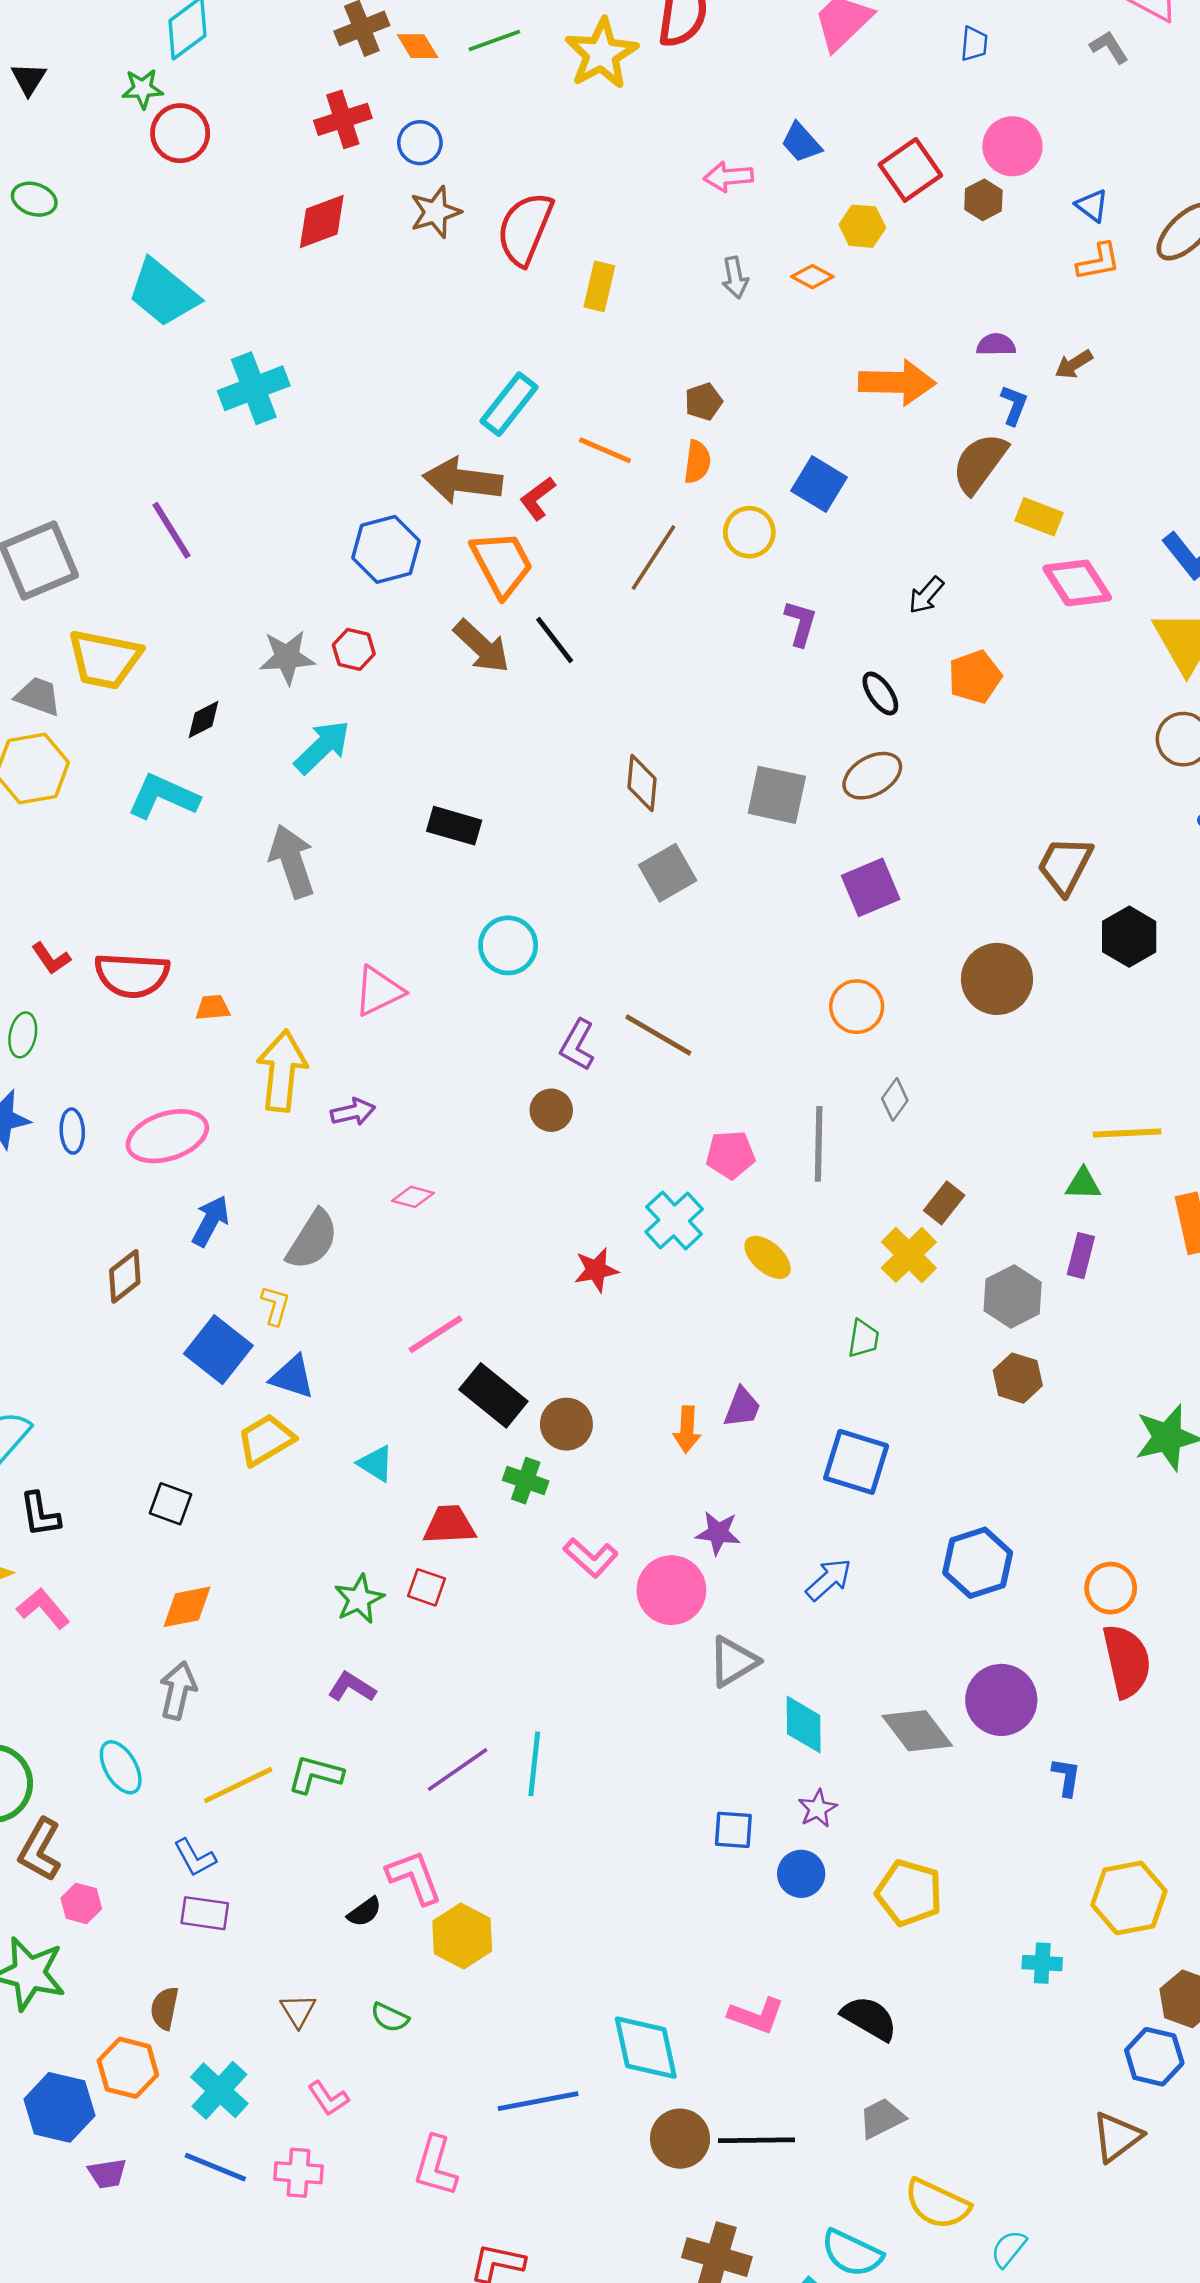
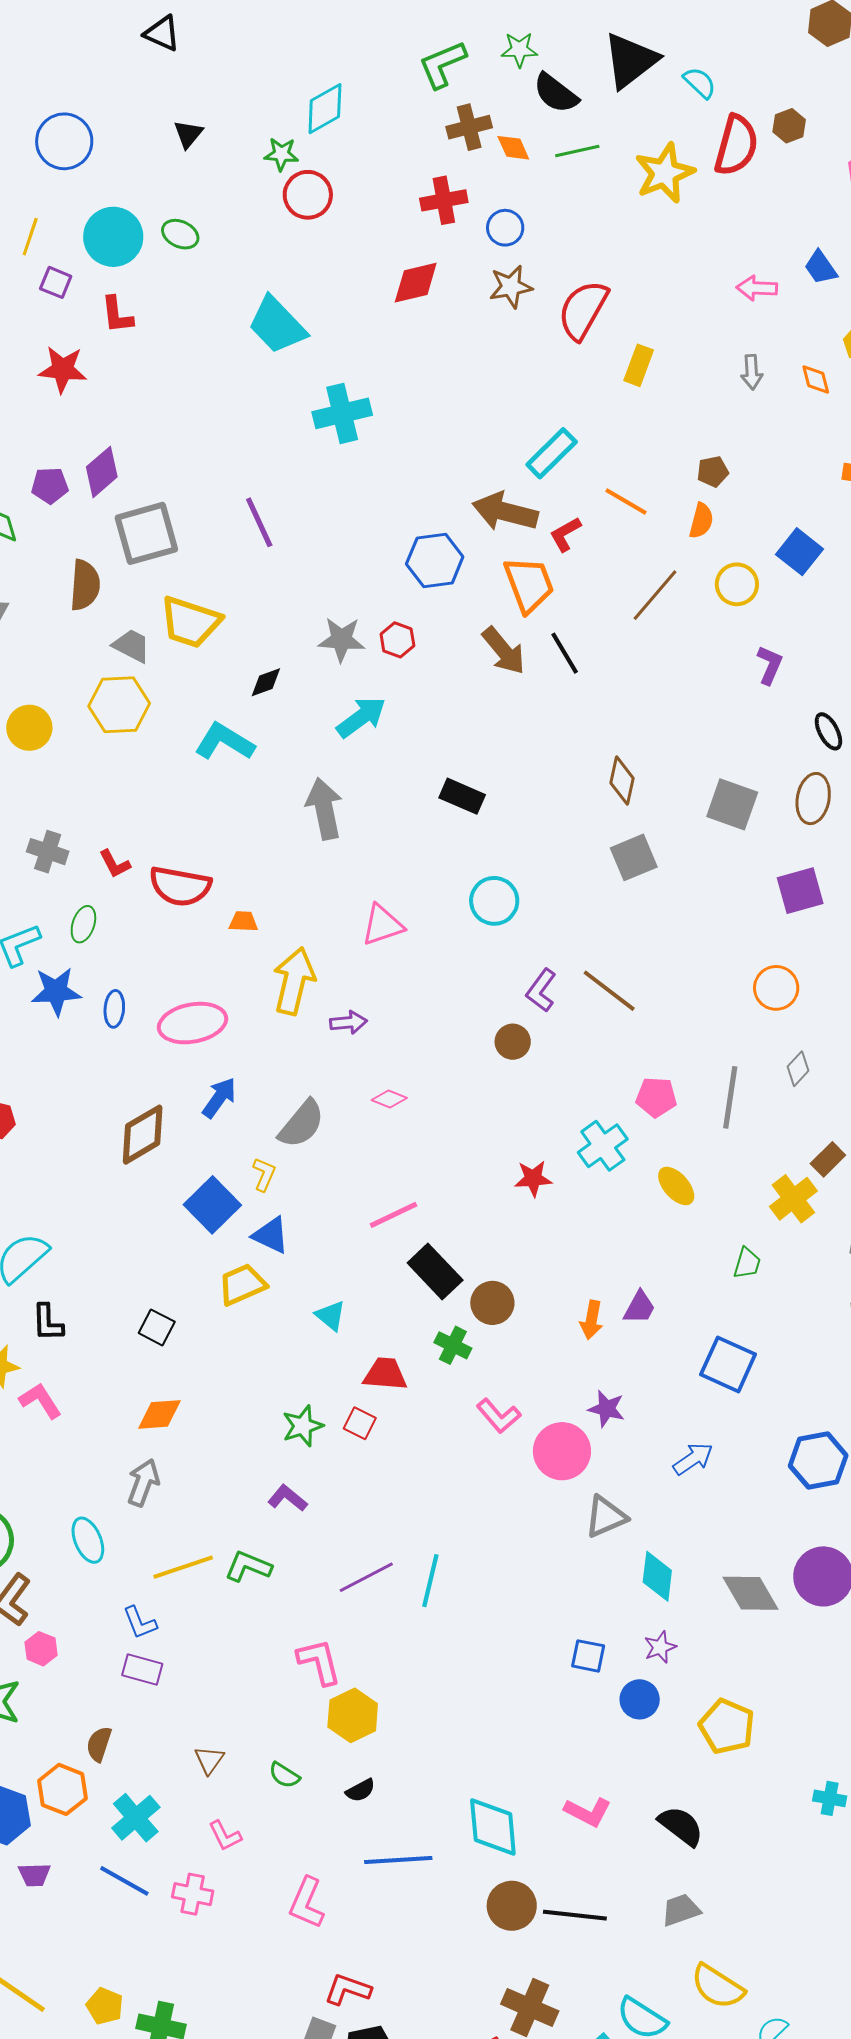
orange diamond: (812, 277) -> (816, 379), turned 40
brown ellipse: (872, 776) -> (813, 799), turned -57
brown diamond: (125, 1276) -> (143, 1135), size x1.4
black semicircle: (364, 1912) -> (361, 1790), moved

